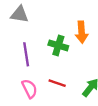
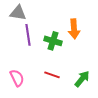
purple line: (26, 54) -> (28, 35), moved
pink semicircle: (30, 89) -> (17, 78), moved

